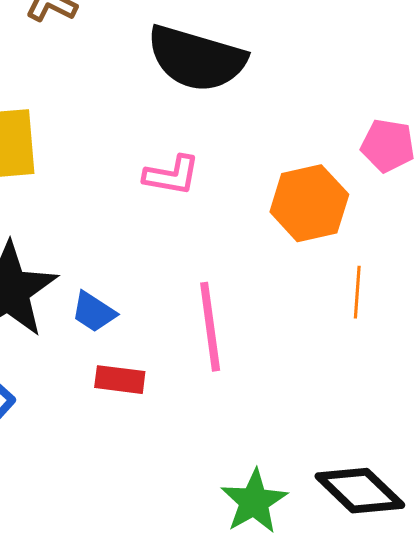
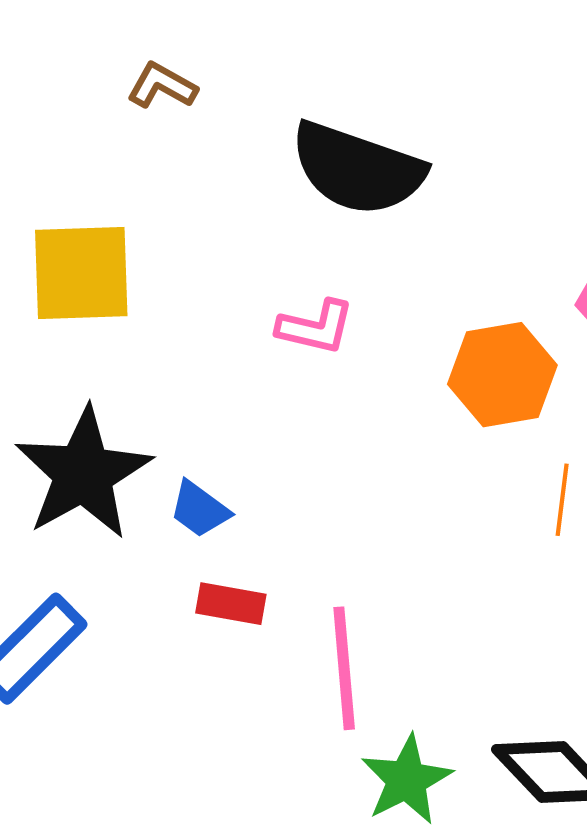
pink line: (210, 327) -> (344, 668), moved

